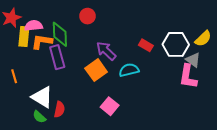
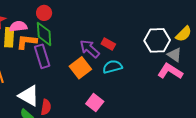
red circle: (87, 16) -> (44, 13), moved
red rectangle: (146, 45) -> (108, 44), moved
pink L-shape: (188, 77) -> (170, 71), turned 115

